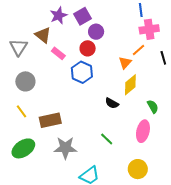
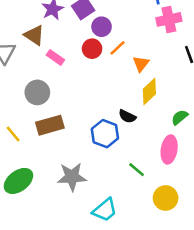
orange line: (139, 50) -> (117, 48), moved
blue hexagon: (82, 72) -> (105, 134), moved
gray circle: (25, 81) -> (37, 92), moved
green semicircle: (153, 106) -> (180, 117), turned -96
brown rectangle: (50, 120) -> (50, 125), moved
green line: (107, 139) -> (137, 170), moved

